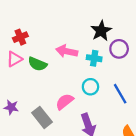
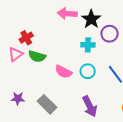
red cross: (20, 37) -> (26, 38), moved
pink arrow: (67, 51) -> (67, 14), moved
pink semicircle: (65, 102) -> (63, 72), moved, turned -108

